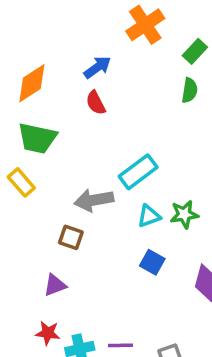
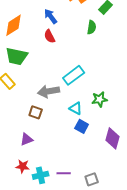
blue arrow: (97, 67) -> (51, 16), turned -91
green semicircle: (190, 90) -> (92, 27), moved
cyan triangle: (149, 216) -> (76, 108), moved, turned 48

